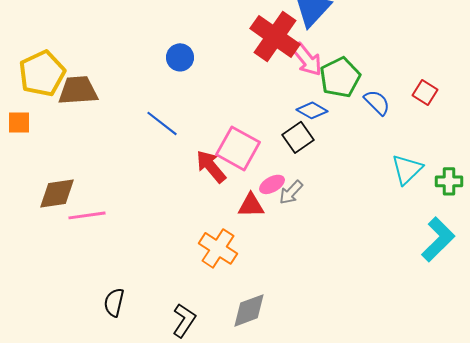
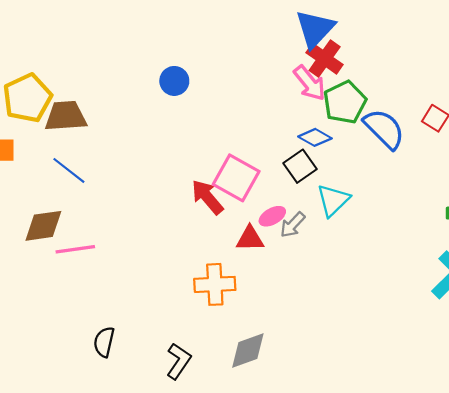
red cross: (275, 36) -> (325, 59), moved, size x0.7
blue semicircle: (377, 102) -> (384, 129), size x1.5
blue line: (162, 123) -> (69, 170), moved
cyan triangle: (407, 169) -> (333, 200), moved
orange cross: (218, 248) -> (215, 284), turned -36

